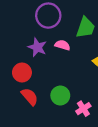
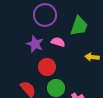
red circle: (22, 72) -> (47, 67), moved

